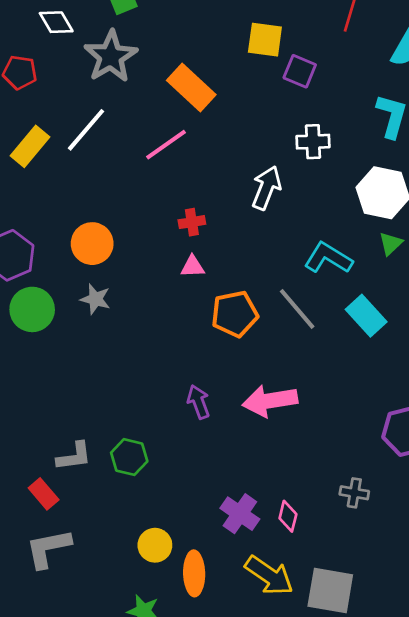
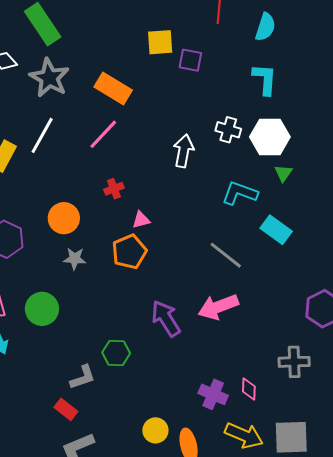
white cross: (313, 142) -> (228, 130), moved, turned 30
red cross: (192, 222) -> (114, 189), moved
green circle: (32, 309) -> (42, 309), moved
gray line: (297, 309) -> (226, 255), moved
orange pentagon: (235, 314) -> (129, 252), moved
purple arrow: (198, 402) -> (166, 318), size x1.5
green hexagon: (129, 457) -> (116, 353), moved
gray cross: (354, 493) -> (294, 362), size x1.4

